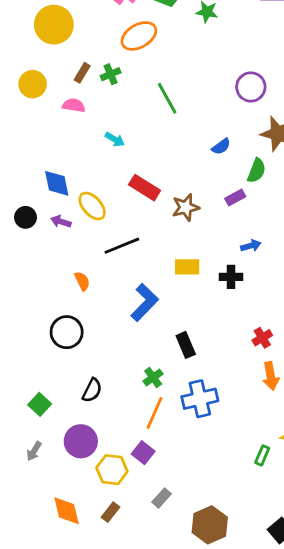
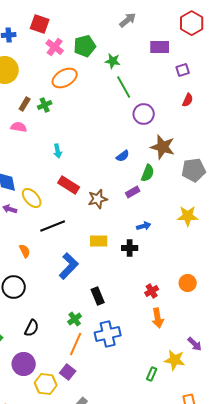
green line: (167, 98) -> (124, 87), moved
cyan arrow: (115, 139) -> (58, 151), moved, turned 48

